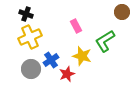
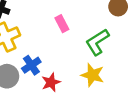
yellow star: (82, 56) -> (92, 75), moved

